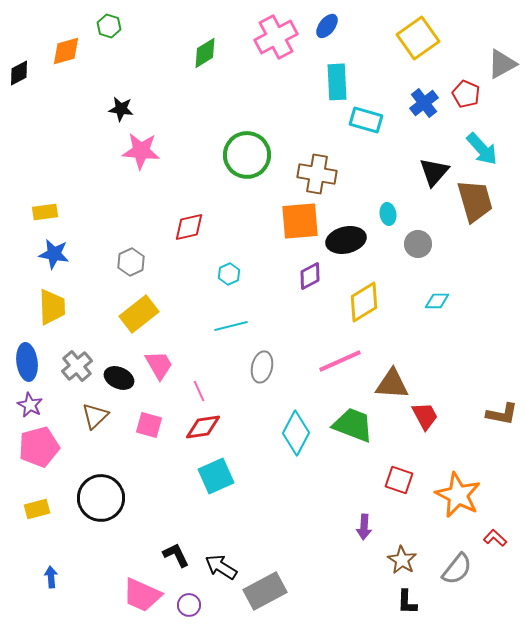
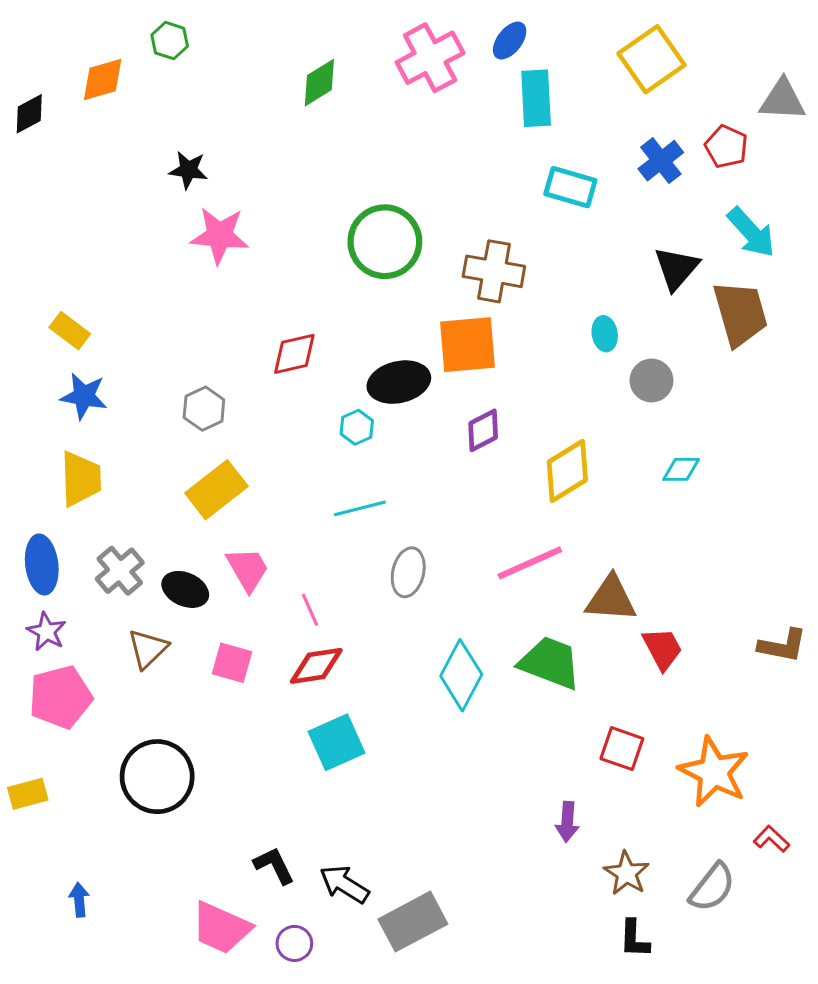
gray triangle: (502, 64) -> (782, 100), turned 32
cyan rectangle: (337, 82) -> (536, 98), moved
yellow rectangle: (45, 212) -> (70, 331), turned 45
black ellipse: (346, 240) -> (399, 382), moved
yellow rectangle: (37, 509) -> (28, 794), moved

